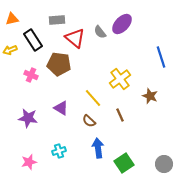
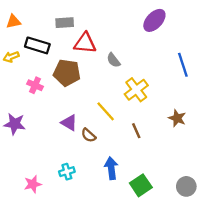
purple ellipse: (122, 24) -> (154, 20), moved
gray semicircle: (100, 32) -> (114, 60), moved
red triangle: (75, 38) -> (85, 43), turned -35
black rectangle: (33, 40) -> (37, 45), turned -40
brown star: (150, 96) -> (177, 118), moved
purple star: (28, 118) -> (15, 124), moved
brown semicircle: (89, 121) -> (88, 135), moved

